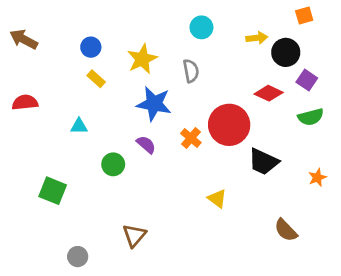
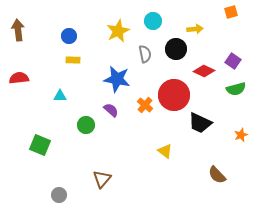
brown arrow: (24, 39) -> (18, 30), turned 55
black circle: (286, 52) -> (176, 49), moved
yellow star: (142, 59) -> (118, 31), moved
yellow rectangle: (96, 79) -> (73, 60), turned -40

